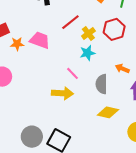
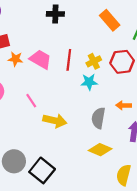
red line: (70, 22) -> (69, 60), moved, turned -54
orange arrow: (122, 69) -> (124, 105), turned -32
pink line: (72, 73) -> (31, 101), moved

